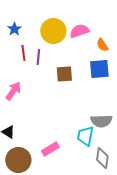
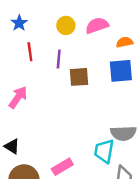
yellow circle: (53, 31) -> (66, 25), size x0.6
orange semicircle: (102, 45) -> (125, 42), turned 112
purple line: (38, 57) -> (59, 59), moved

